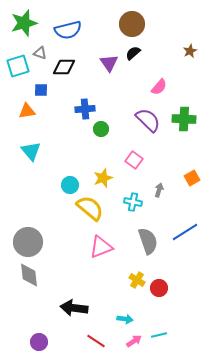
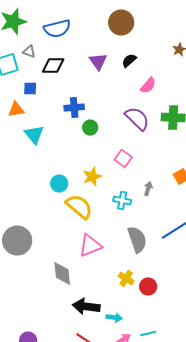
black semicircle: (133, 53) -> (129, 61), moved
cyan triangle: (31, 151) -> (34, 135), moved
gray diamond: (29, 275) -> (62, 274), moved
black arrow: (74, 308) -> (86, 307), moved

